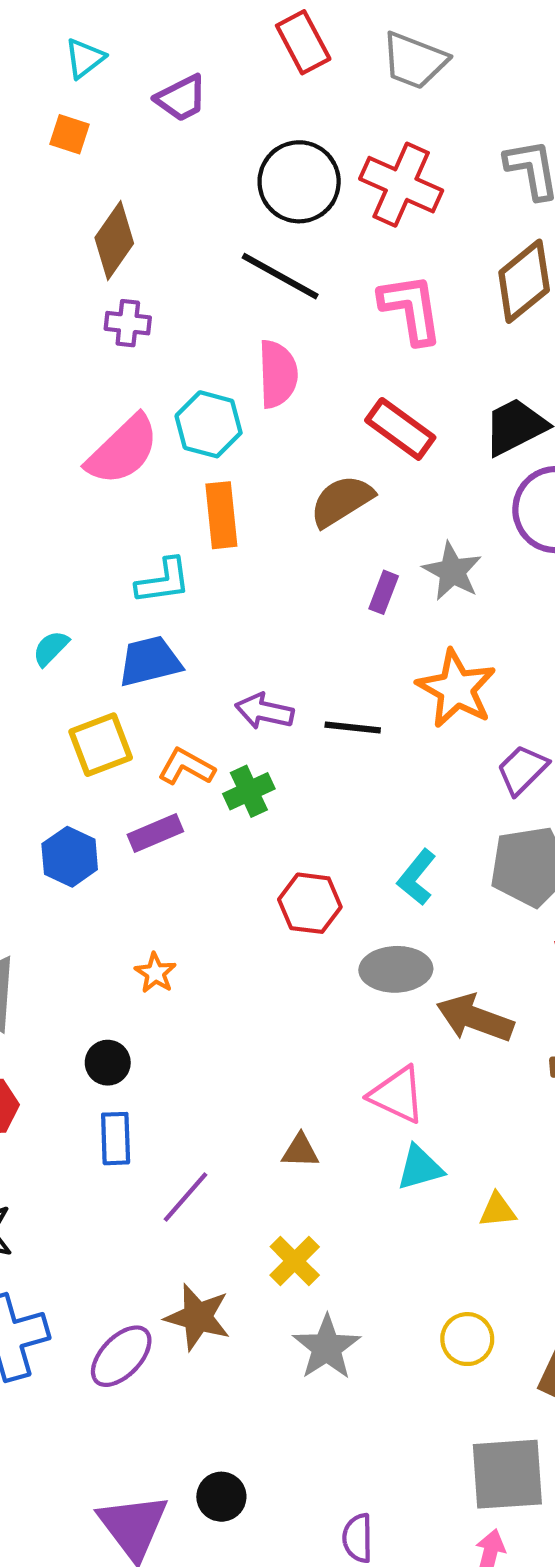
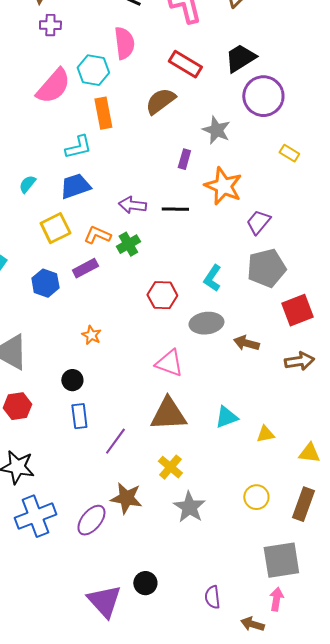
purple rectangle: (384, 592) -> (184, 159), moved
brown arrow: (475, 1018) -> (246, 343), size x0.7
pink triangle: (397, 1095) -> (169, 363), moved
brown triangle: (300, 1151) -> (168, 414), size x2.0

